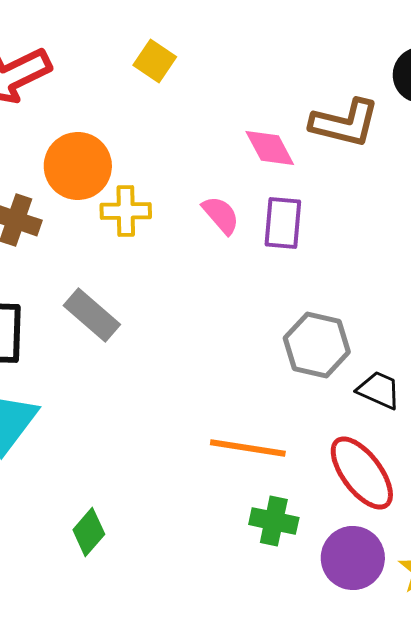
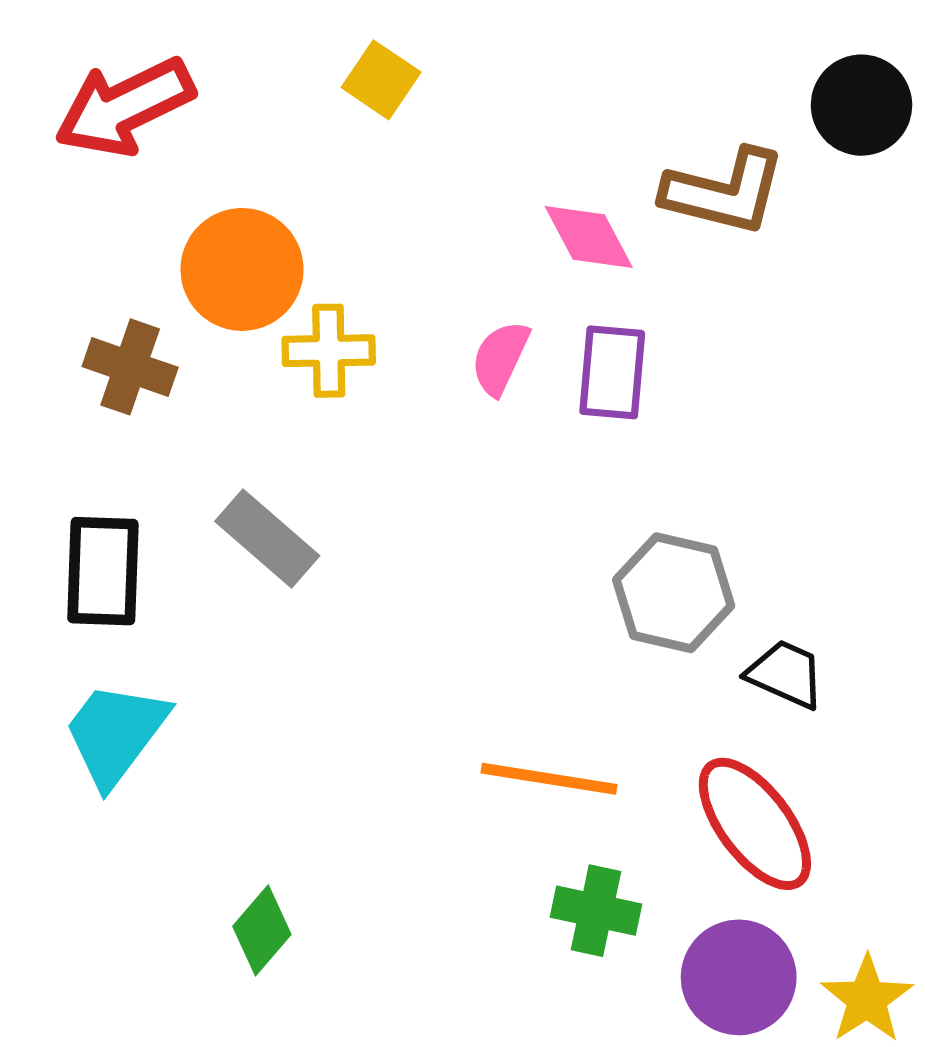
pink semicircle: (221, 215) -> (500, 358), turned -114

